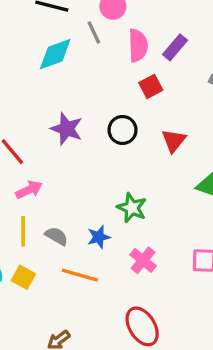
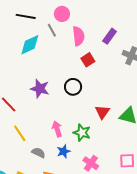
purple rectangle: (175, 47) -> (110, 36), moved
red triangle: (174, 141) -> (102, 112), moved
pink arrow: (29, 190) -> (57, 129), moved, turned -77
yellow line: (23, 231) -> (20, 133), moved, turned -30

